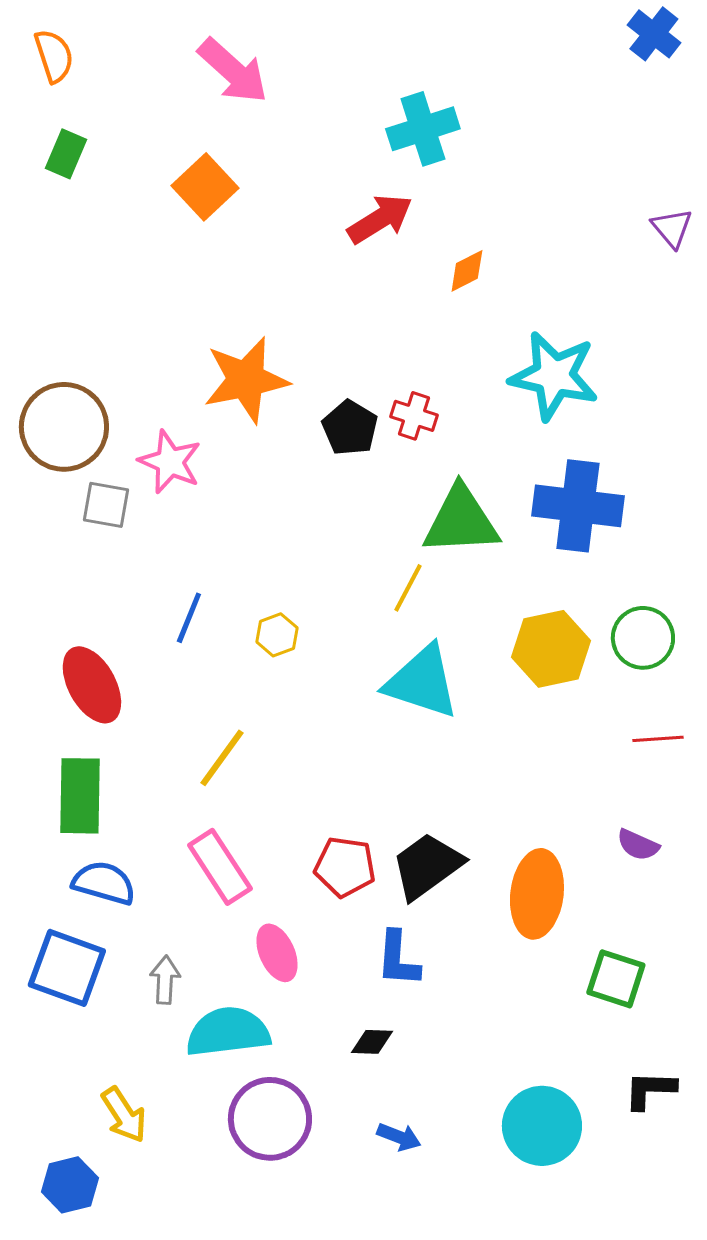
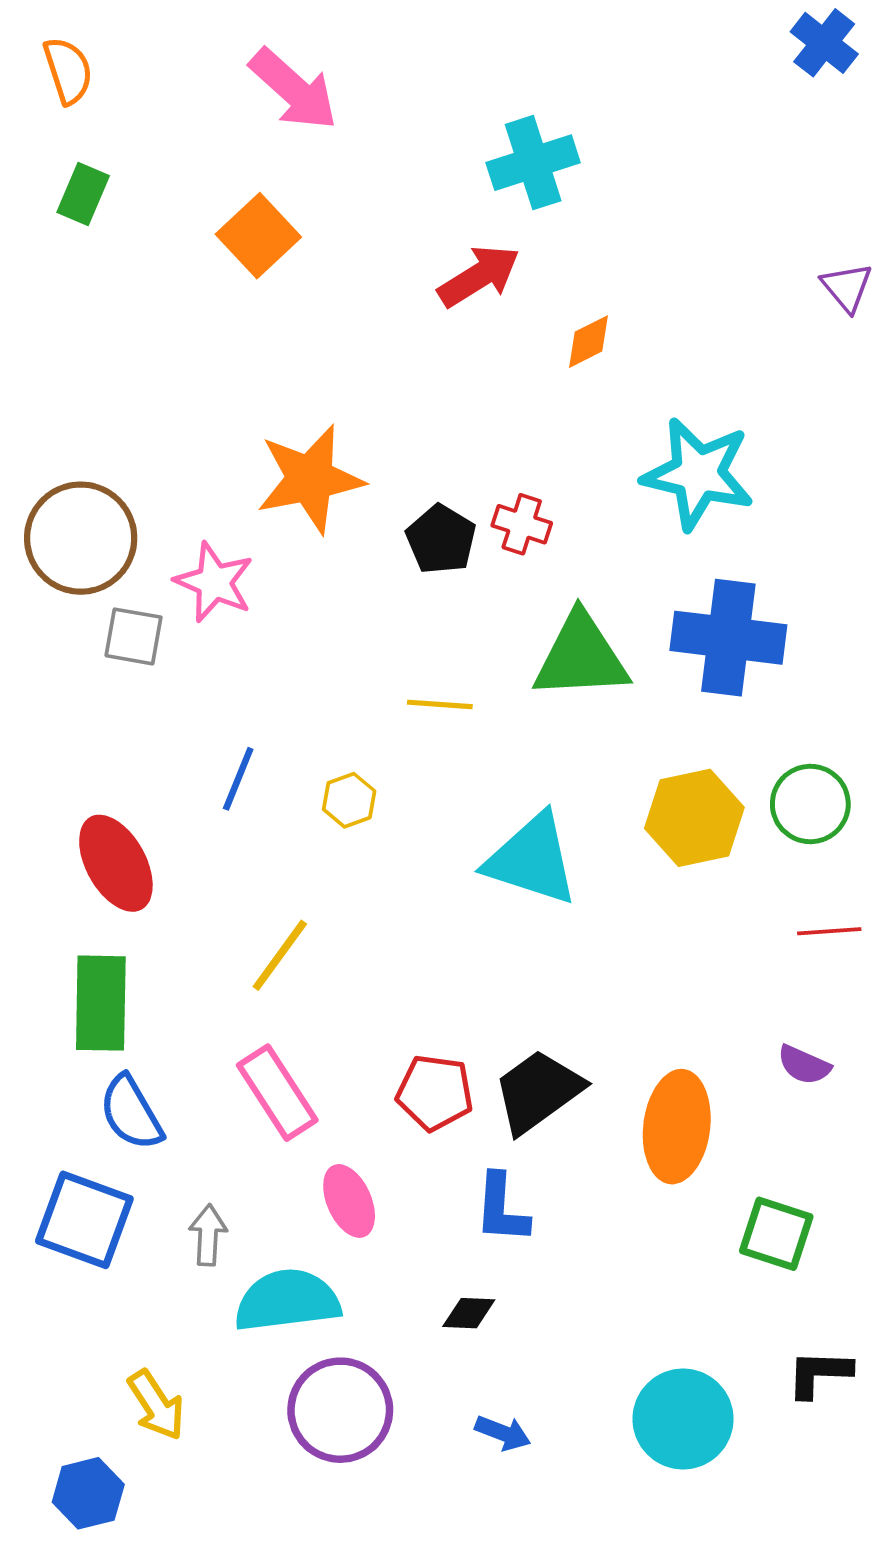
yellow line: (408, 588) -> (440, 704), moved, turned 66
blue semicircle: (104, 883) -> (131, 1113), turned -136

